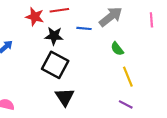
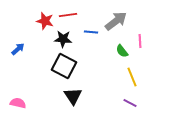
pink line: (151, 20) -> (140, 41), moved

